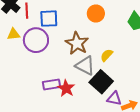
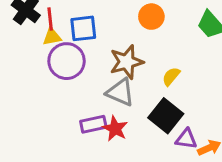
yellow triangle: (14, 34) -> (52, 37), moved
brown star: (77, 43) -> (127, 62), turned 30
gray triangle: (85, 66) -> (120, 92), moved

